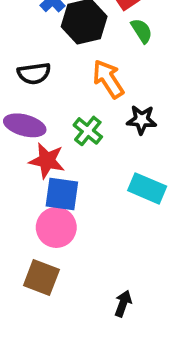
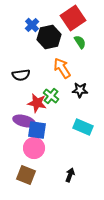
black semicircle: (34, 73) -> (21, 75), moved
purple ellipse: (25, 125) -> (24, 121), moved
red star: (47, 161) -> (37, 103), moved
black arrow: (123, 303) -> (70, 175), moved

